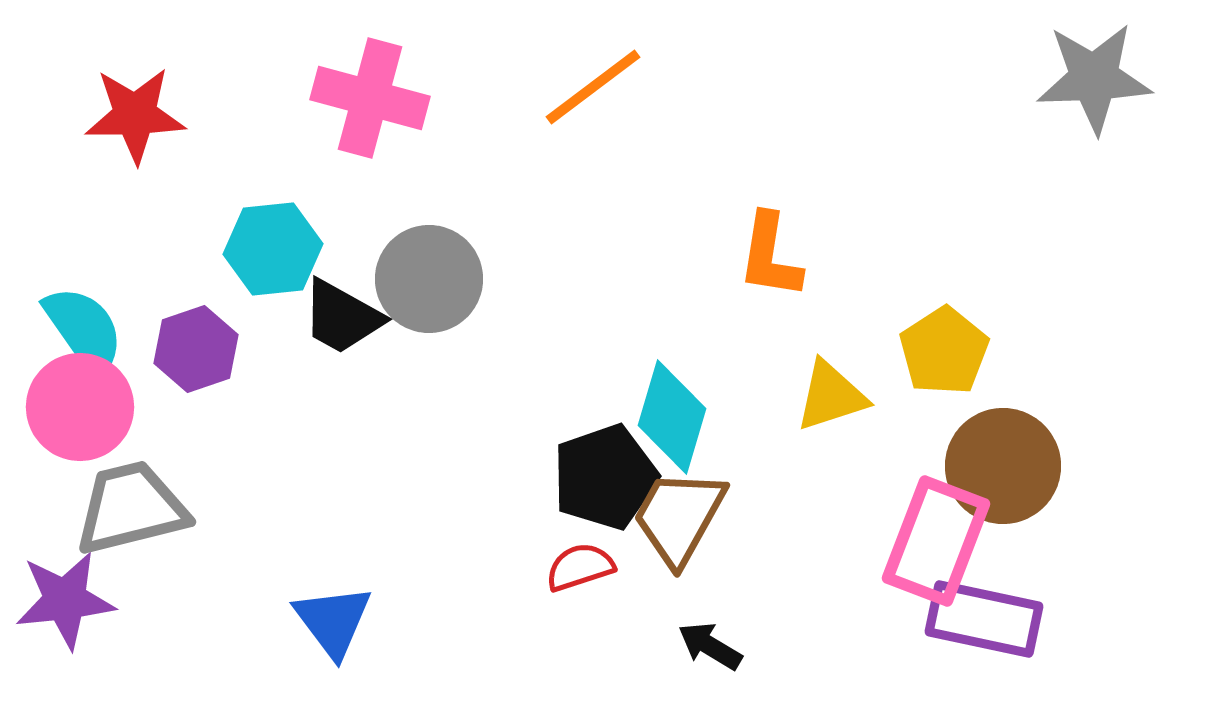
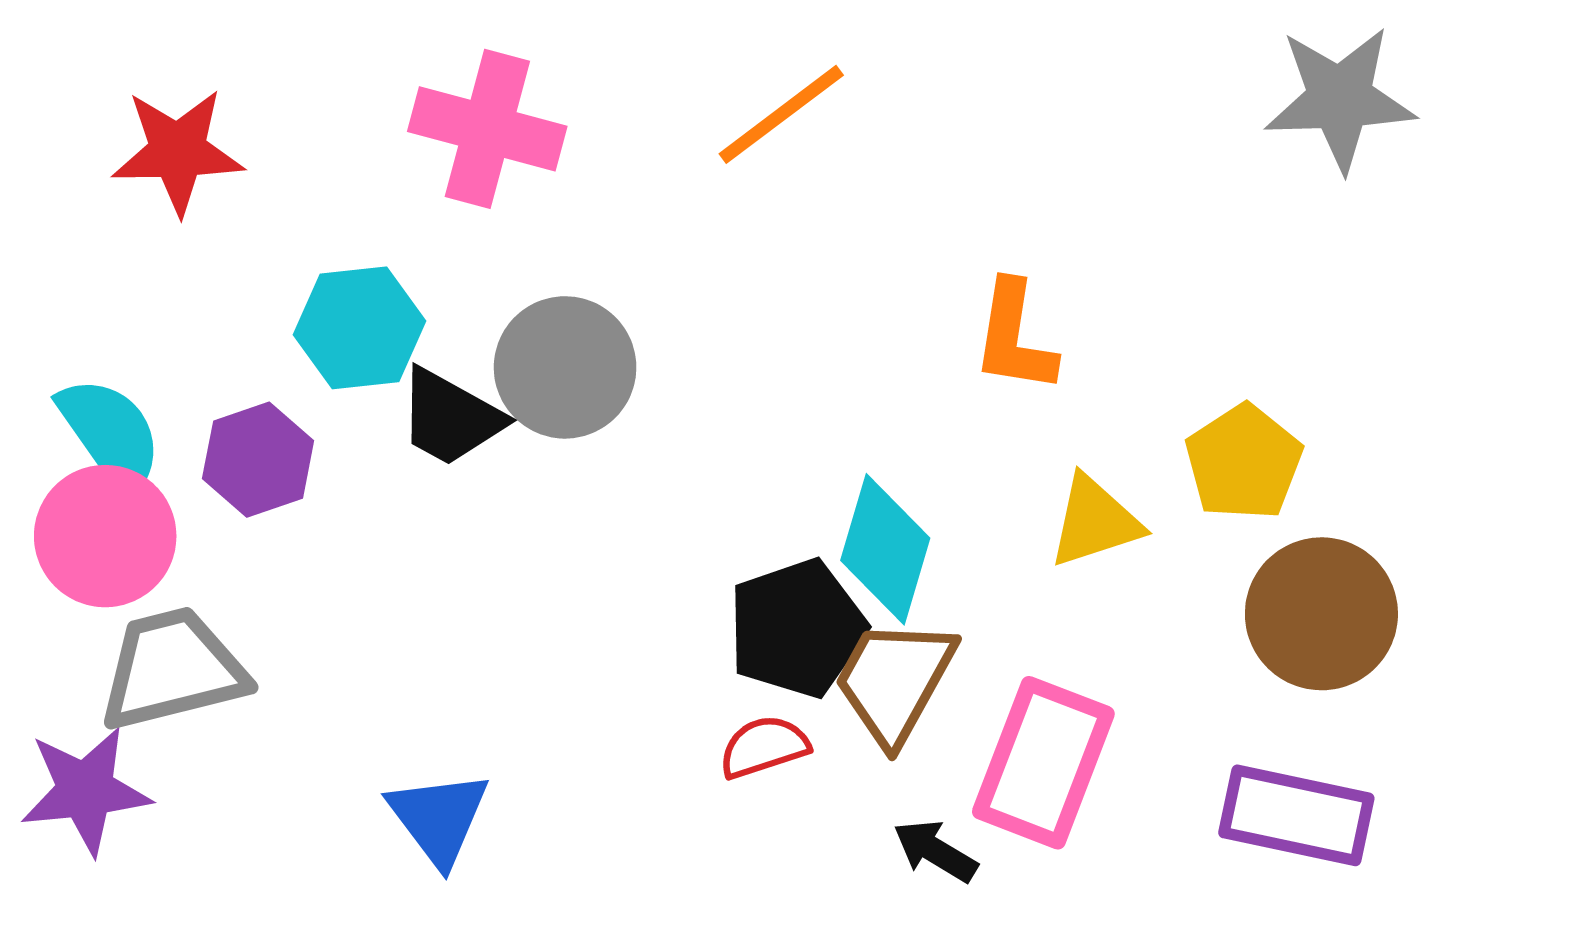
gray star: (1094, 78) -> (1340, 99), moved
pink rectangle: (936, 541) -> (1043, 763), moved

